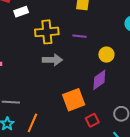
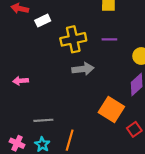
orange square: (74, 100) -> (111, 110), turned -30

